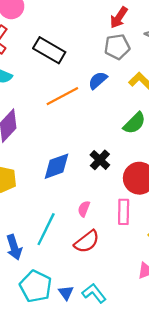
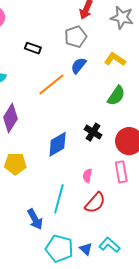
gray pentagon: (117, 47) -> (76, 37), moved
black rectangle: (49, 50) -> (33, 48), size x0.6

